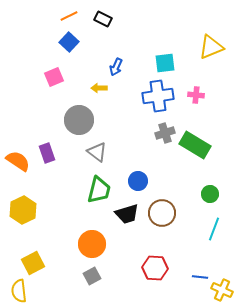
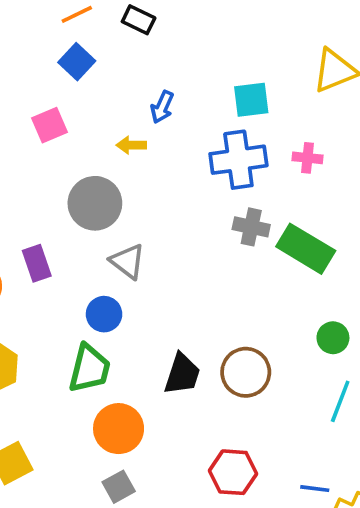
gray cross: (165, 133) -> (251, 227), turned 30
blue circle: (138, 181) -> (104, 314), moved
green trapezoid: (99, 190) -> (89, 369), moved
black trapezoid: (127, 214) -> (182, 374), turned -55

